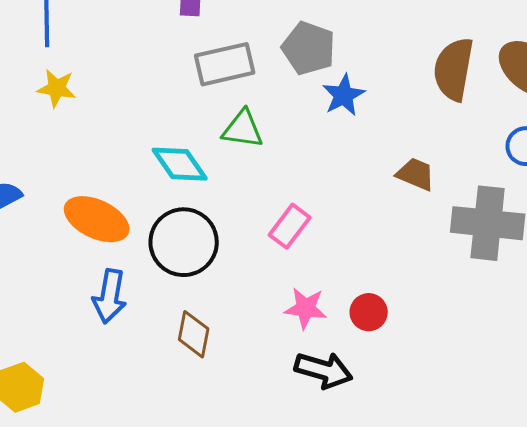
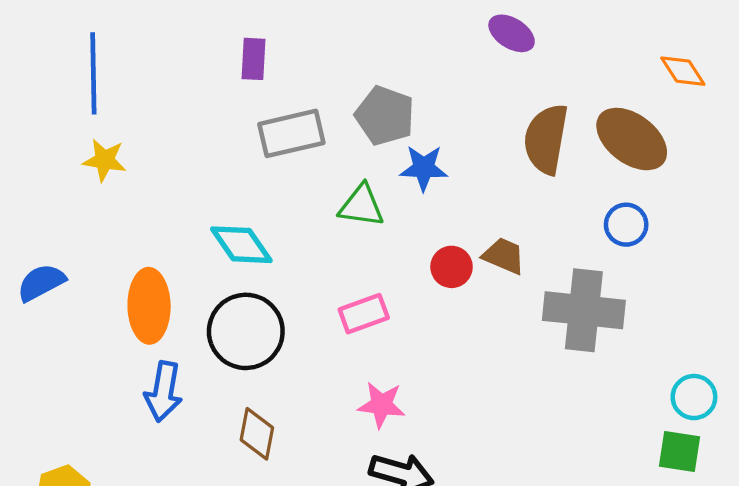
blue star: (344, 95) -> (424, 168), turned 30
green triangle: (243, 129) -> (361, 206), moved
orange ellipse: (97, 219) -> (149, 306), turned 64
pink rectangle: (290, 226) -> (364, 314), turned 33
red circle: (369, 312) -> (452, 267), moved

